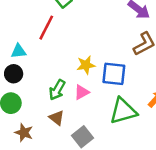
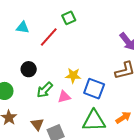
cyan triangle: (19, 51) -> (23, 27), moved
black circle: (14, 74) -> (29, 69), moved
brown triangle: (57, 118) -> (37, 124), moved

